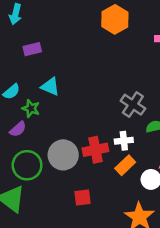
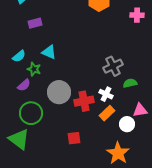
gray cross: (133, 105) -> (113, 66), turned 30
white cross: (124, 141) -> (106, 94), turned 32
gray circle: (63, 155) -> (59, 92), moved

